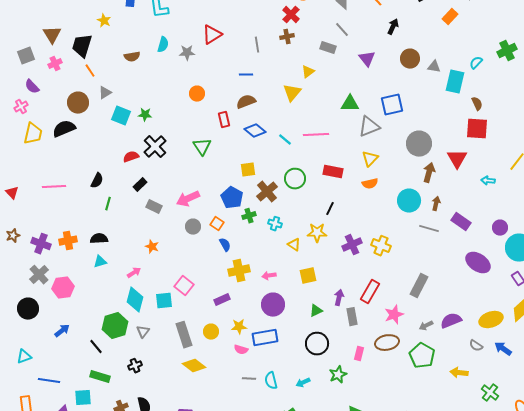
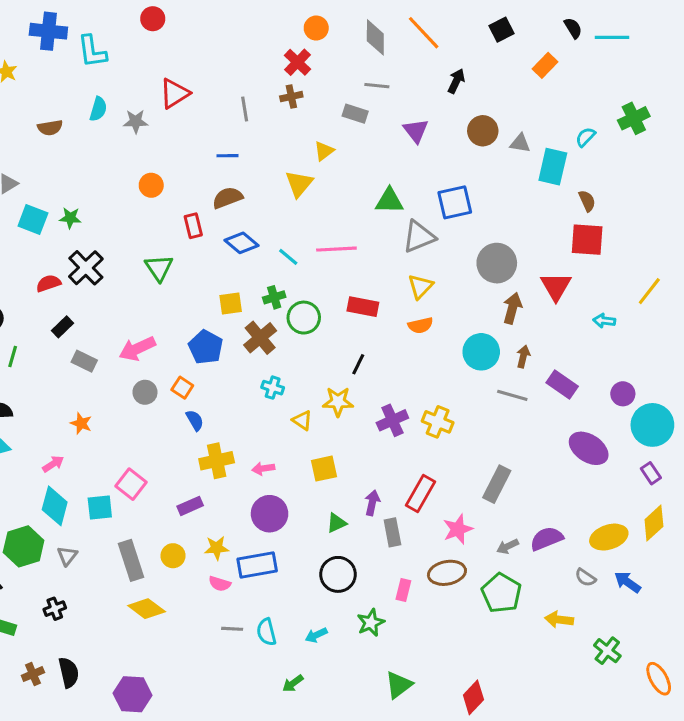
gray line: (342, 30) -> (377, 86), turned -42
green cross: (249, 216) -> (274, 297), moved

